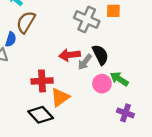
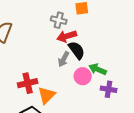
gray cross: (87, 19) -> (59, 20), size x0.7
red arrow: (70, 55) -> (67, 36), moved
purple cross: (125, 113) -> (109, 89), moved

